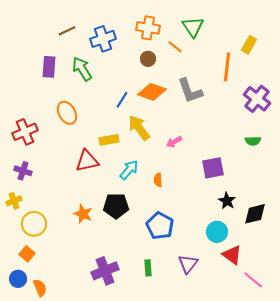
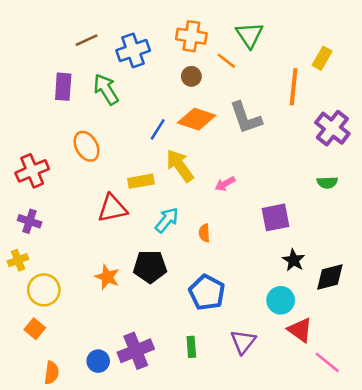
blue circle: (18, 279) -> (98, 361), moved
orange semicircle: (40, 288) -> (52, 373), turned 30

